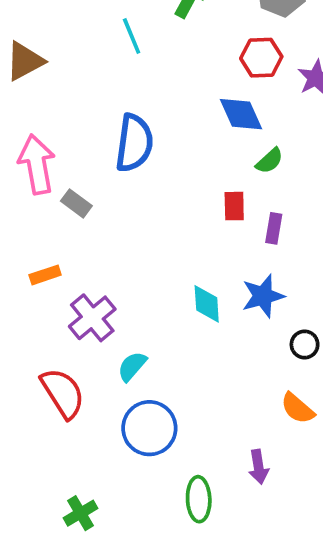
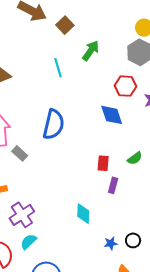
green semicircle: (269, 161) -> (135, 158), moved
purple rectangle: (274, 228) -> (113, 185), moved
blue star: (263, 296) -> (111, 243), moved, size x0.6
cyan semicircle: (132, 366) -> (28, 242), moved

